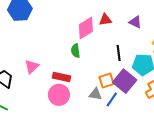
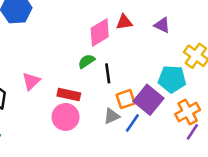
green semicircle: (75, 51) -> (87, 61), turned 64
black line: (119, 53) -> (108, 73), moved
gray triangle: (95, 94) -> (112, 116), turned -32

